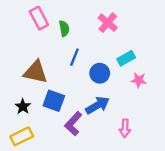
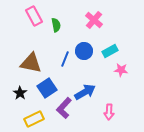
blue line: (74, 57) -> (65, 59), moved
blue circle: (100, 73) -> (84, 51), moved
blue square: (54, 101) -> (47, 88), turned 36
yellow rectangle: (22, 136) -> (34, 119), moved

